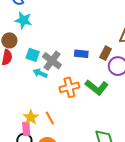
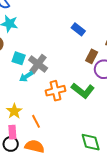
blue rectangle: (81, 54) -> (78, 29), moved, turned 32
cyan arrow: (40, 73) -> (26, 76), turned -56
yellow star: (31, 117) -> (14, 111), moved

